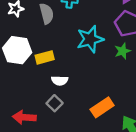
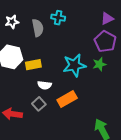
cyan star: (90, 39) -> (74, 65), moved
orange rectangle: (102, 107) -> (67, 99), moved

